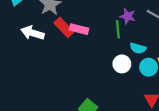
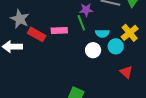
pink rectangle: (79, 29) -> (59, 31), moved

